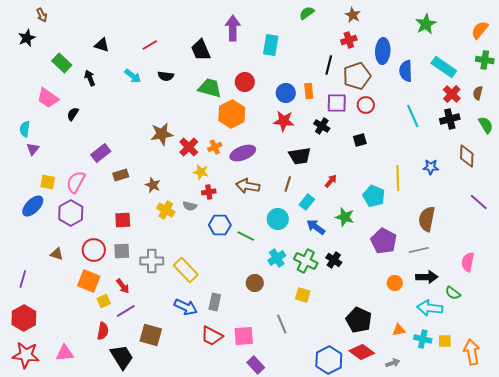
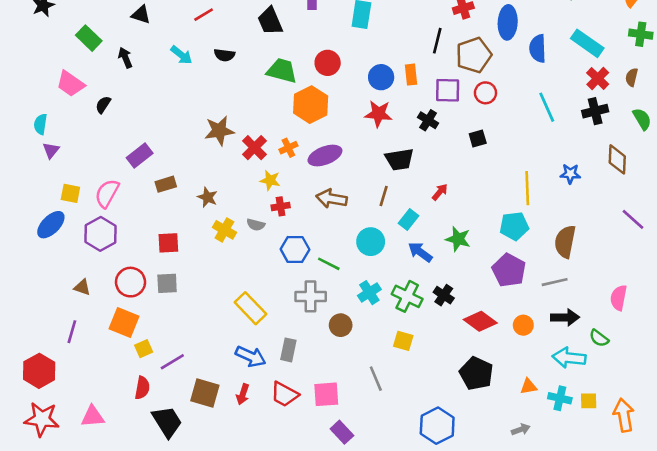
cyan pentagon: (374, 196) -> (514, 226), moved, turned -30
gray cross: (152, 261) -> (311, 296), moved
purple line: (23, 279) -> (72, 332), moved
red arrow: (123, 286) -> (243, 394), moved, turned 56
red diamond: (362, 352) -> (480, 321), moved

